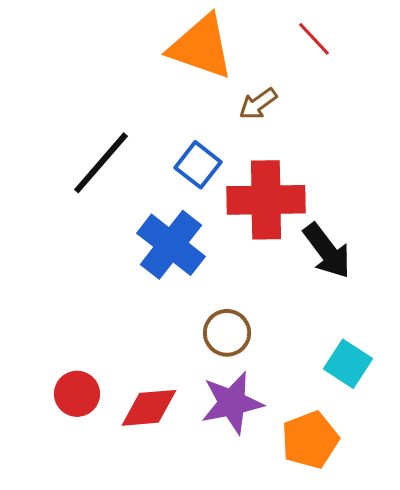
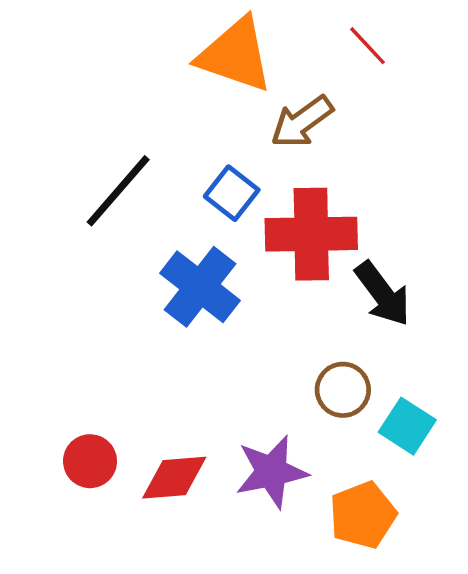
brown arrow: (258, 104) -> (302, 122), size x1.4
brown circle: (227, 333) -> (343, 390), moved

